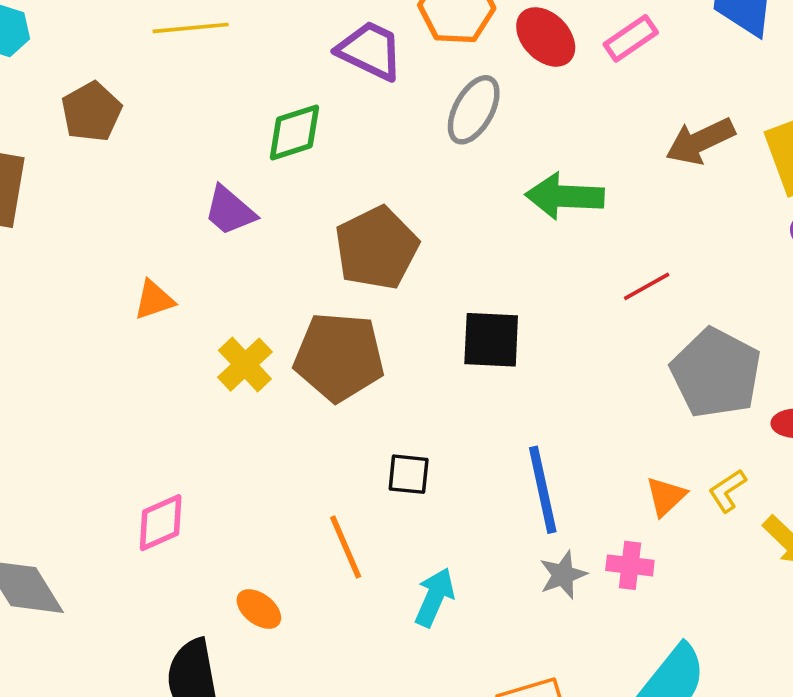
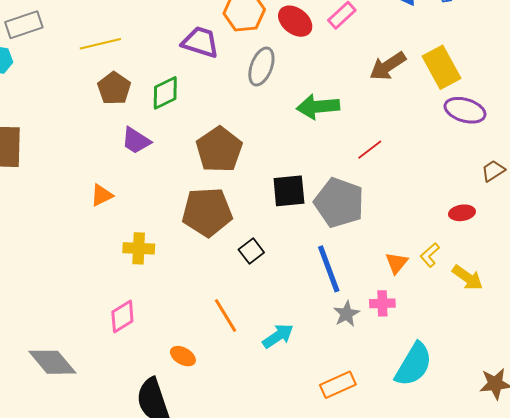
brown pentagon: (91, 112) -> (114, 88), moved
yellow cross: (245, 365) -> (139, 248), moved, turned -36
gray pentagon: (716, 373) -> (339, 203), moved
black square: (409, 474) -> (251, 251), moved, turned -35
cyan arrow: (435, 597) -> (278, 336), turned 40

